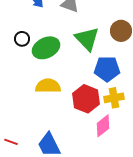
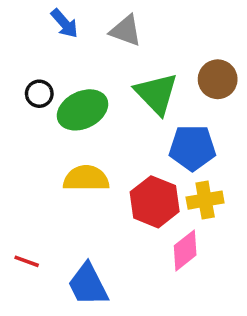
red line: (11, 142) -> (27, 261), moved

